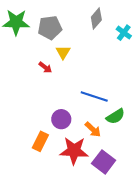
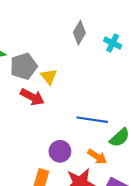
gray pentagon: (50, 28) -> (24, 66), moved
red arrow: (45, 67) -> (32, 97), size x1.5

